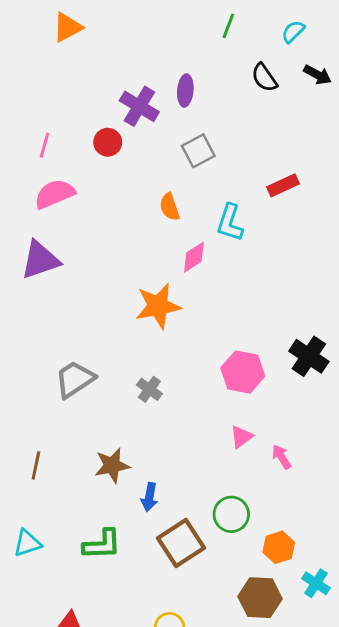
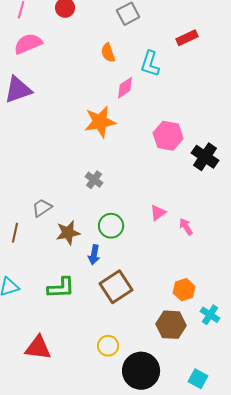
pink hexagon: (243, 372) -> (168, 136), moved
gray trapezoid: (75, 379) -> (42, 208), moved, size x0.7
green circle: (231, 514) -> (111, 226), moved

